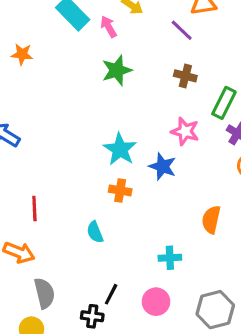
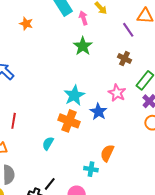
green star: (117, 70) -> (83, 46), turned -30
orange cross: (120, 190) -> (69, 121), size x1.5
orange semicircle: (211, 220) -> (107, 153), moved
cyan semicircle: (95, 232) -> (48, 143), turned 40

